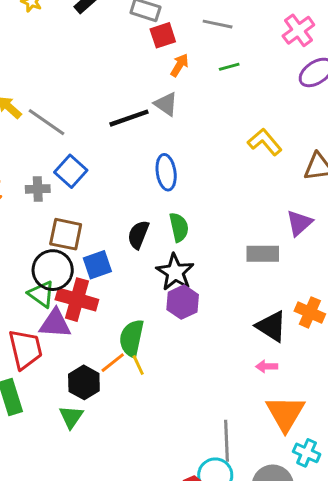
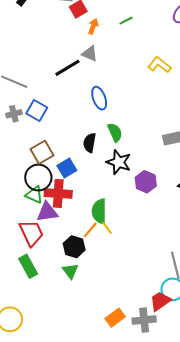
gray cross: (38, 189) -> (14, 114), moved
brown square: (66, 234) -> (42, 152), turned -30
purple hexagon: (183, 302) -> (146, 182), moved

